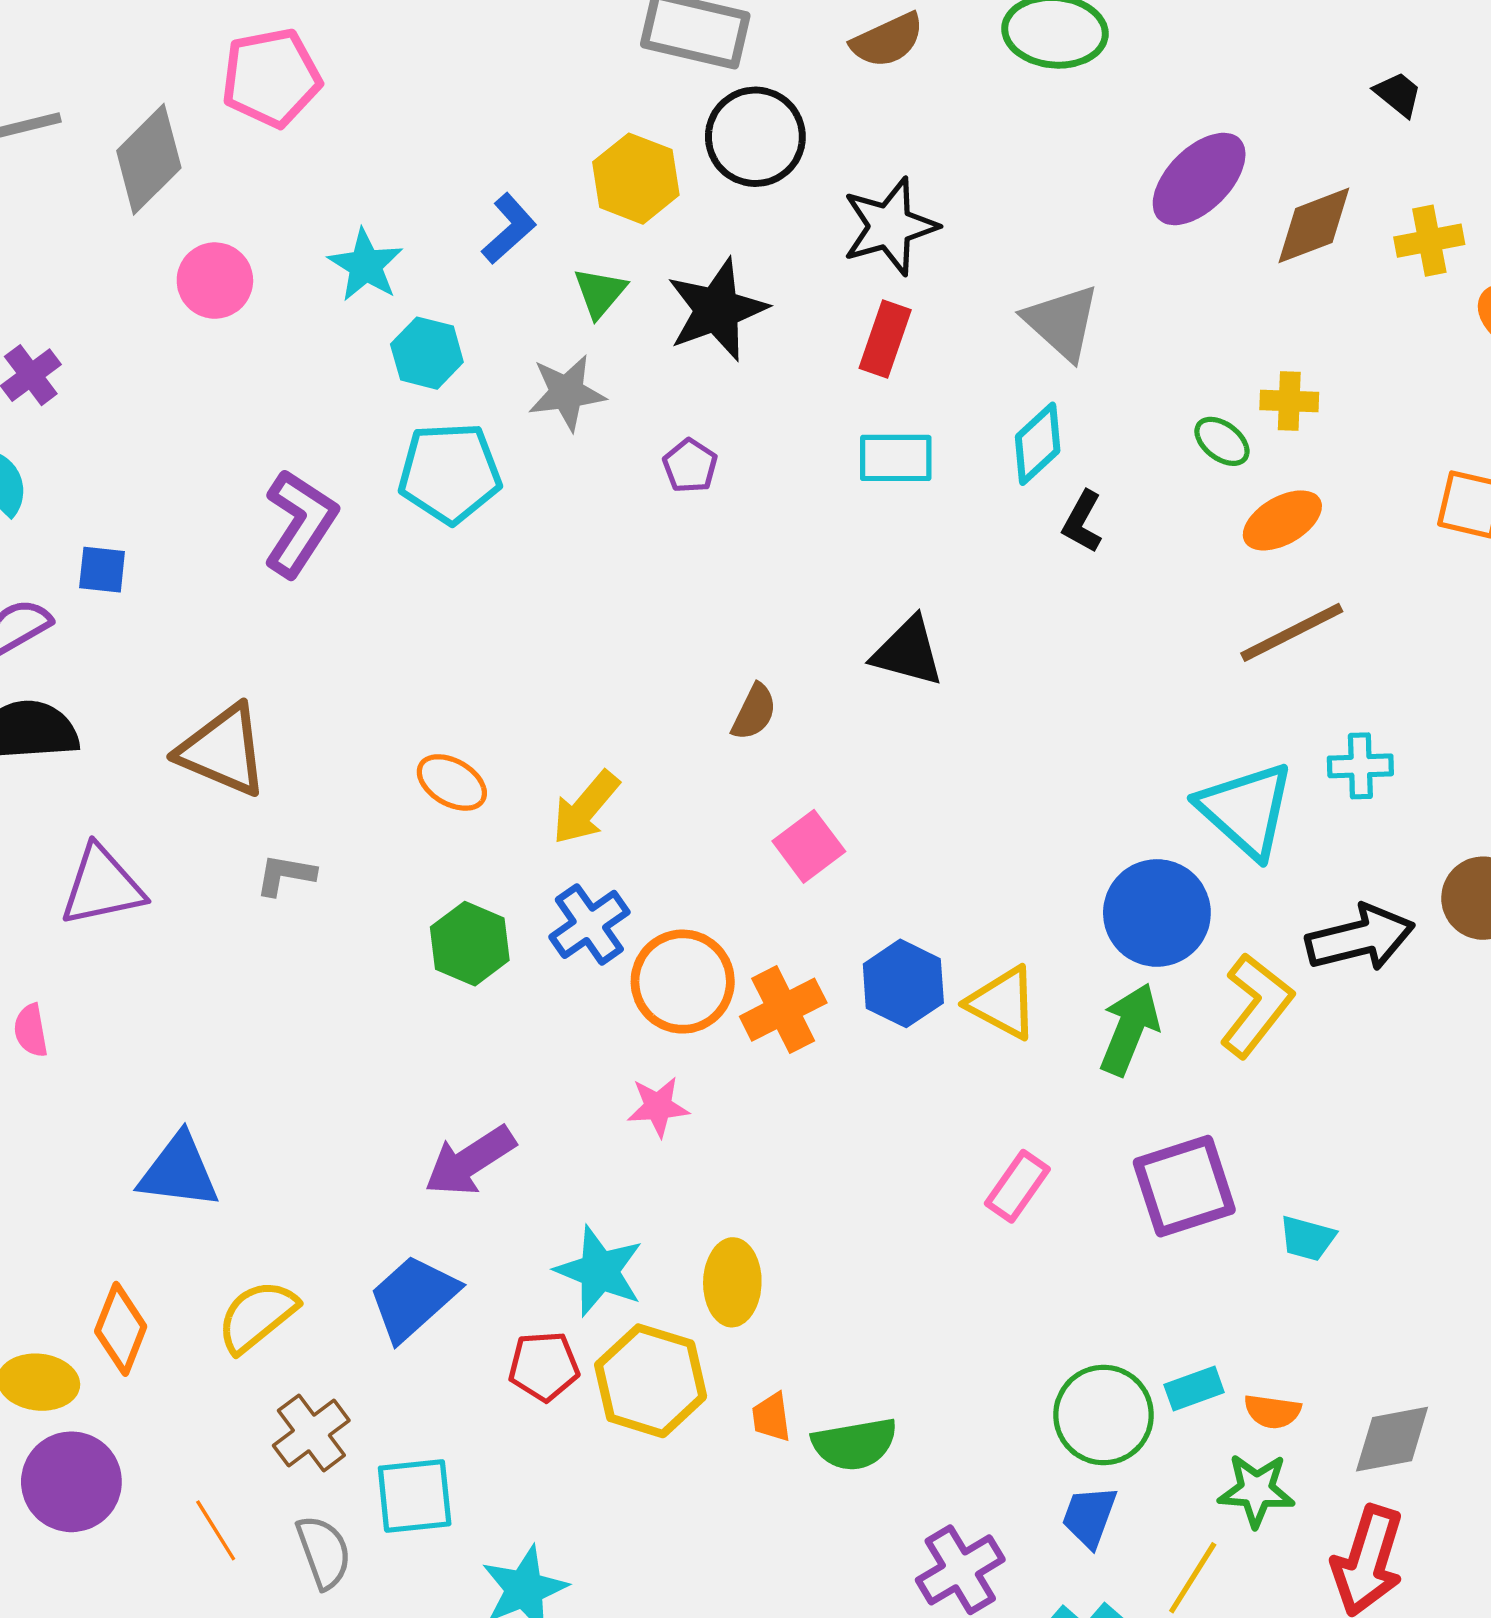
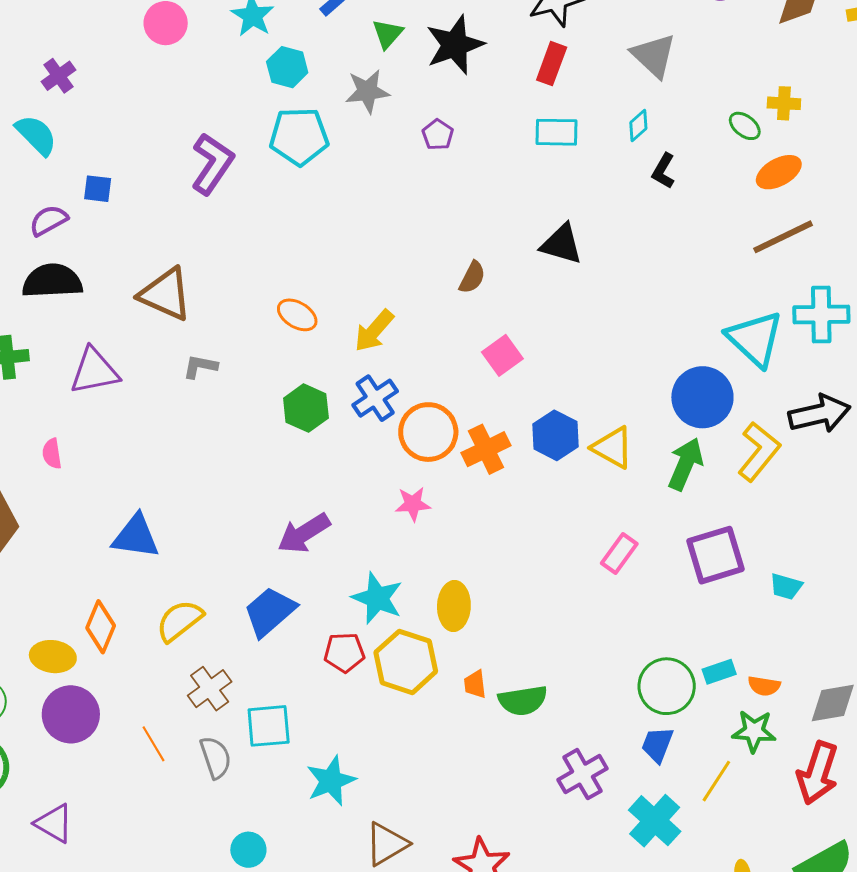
cyan diamond: (1038, 444) -> (638, 125), size x0.7
cyan cross: (1360, 766) -> (821, 314), size x1.5

